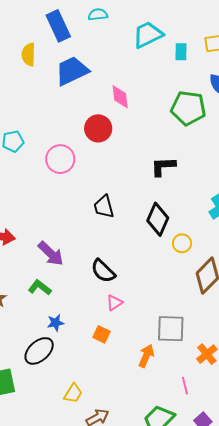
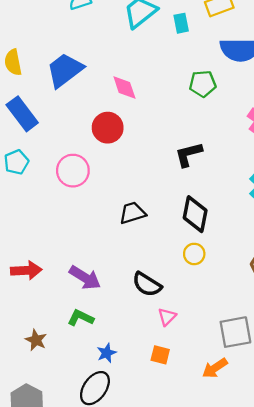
blue rectangle: (58, 26) -> (22, 114), moved
green pentagon: (188, 108) -> (203, 84), size x0.7
black trapezoid: (104, 207) -> (132, 213), turned 100
yellow circle: (182, 243) -> (194, 254), moved
orange arrow: (146, 356) -> (215, 368), turned -135

